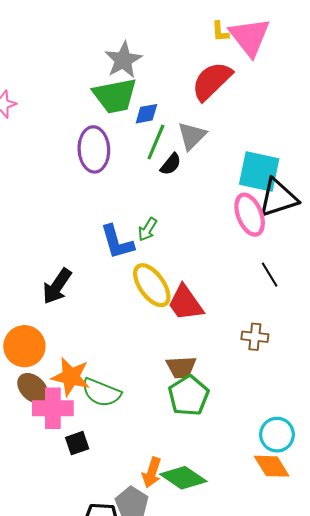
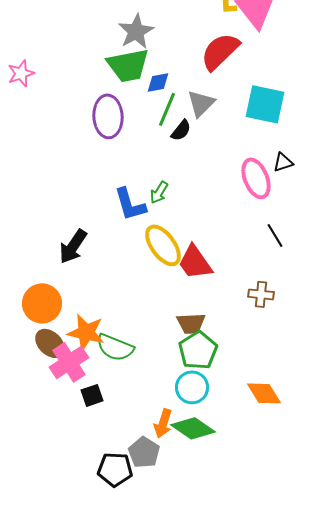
cyan square: (259, 172) -> (265, 104), moved
black triangle: (278, 198) -> (283, 162), size x0.5
pink cross: (53, 408) -> (69, 362), turned -33
cyan circle: (277, 435) -> (192, 387), moved
orange diamond: (272, 466) -> (264, 393), moved

